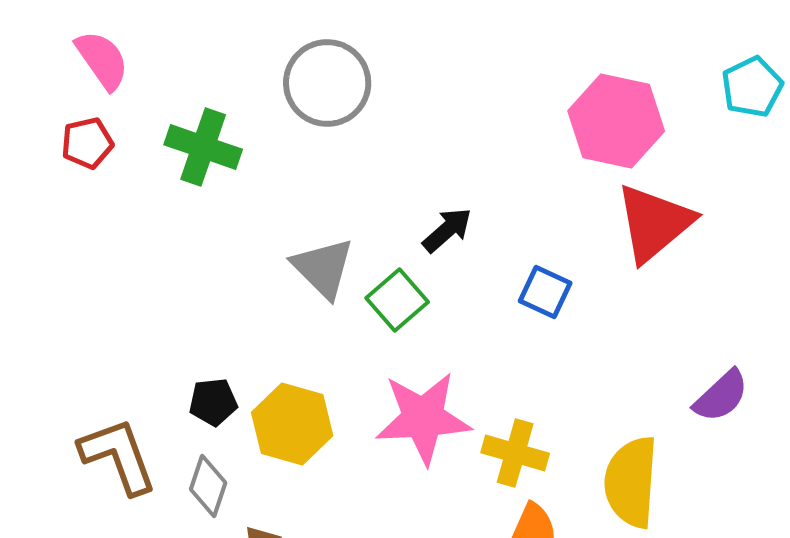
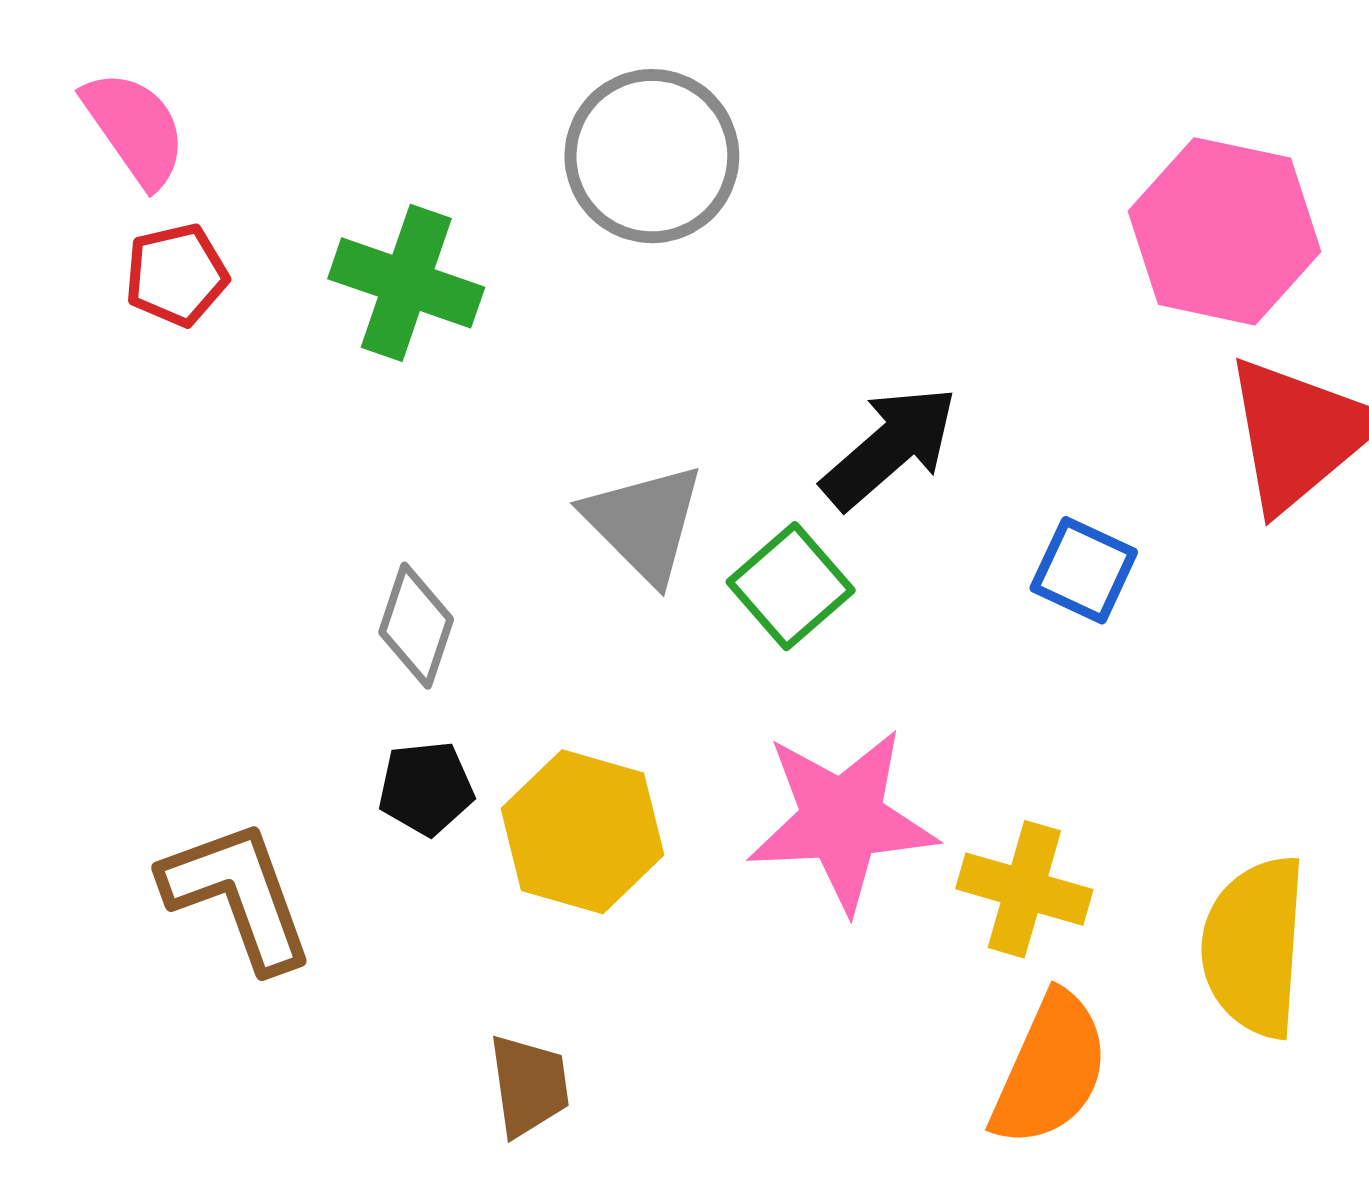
pink semicircle: (102, 60) -> (135, 128), moved
black arrow: (447, 230) -> (890, 447), size x1.4
gray diamond: (208, 486) -> (416, 626), moved

